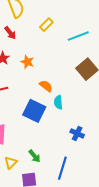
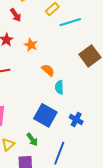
cyan line: (78, 36) -> (70, 22), moved
blue square: (34, 111) -> (45, 115), moved

